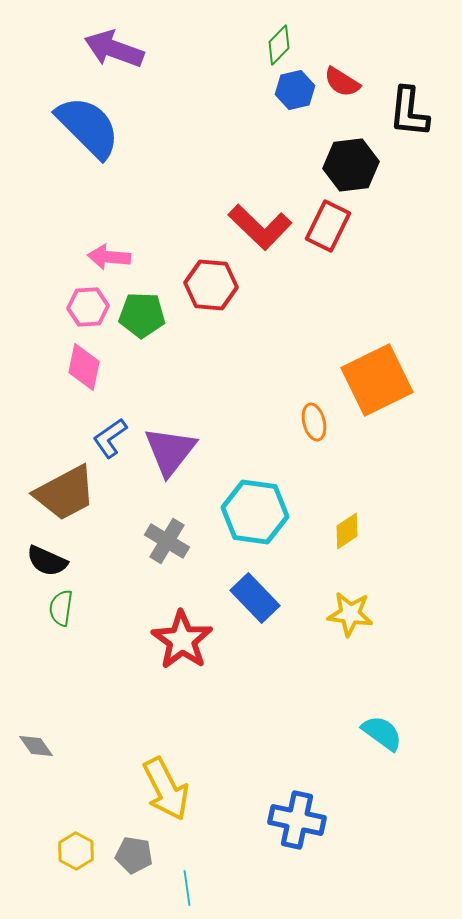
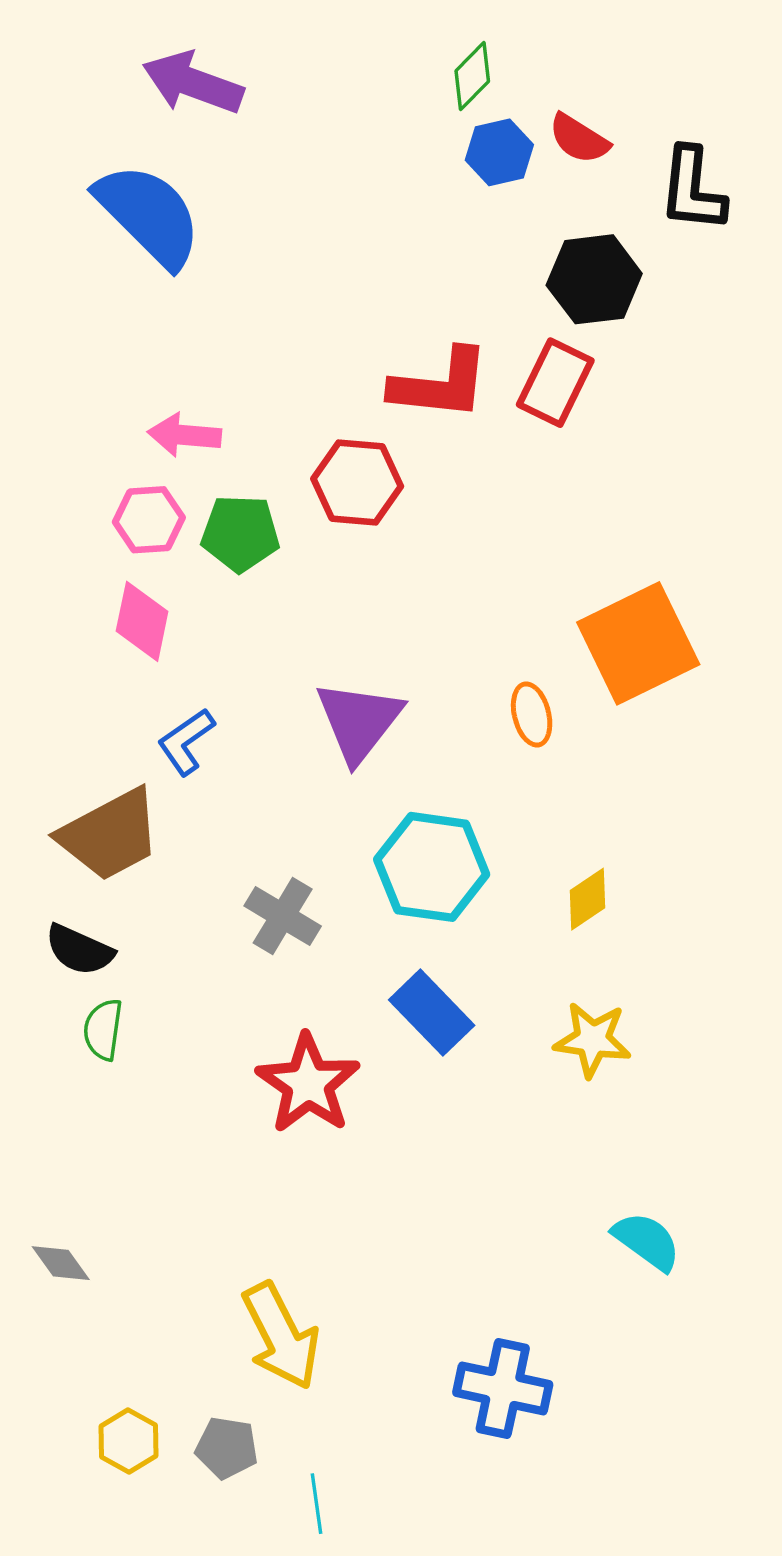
red L-shape: (260, 227) -> (440, 384), turned -38
purple triangle: (170, 451) -> (359, 721), moved

